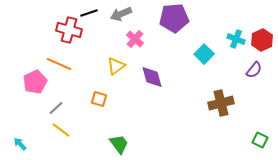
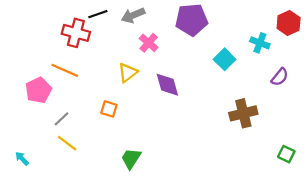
red hexagon: (262, 40) -> (289, 23), moved
green trapezoid: (119, 144) -> (131, 159), turned -110

